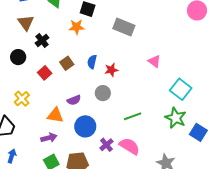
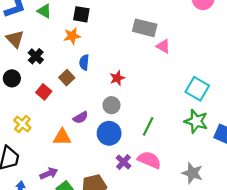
gray rectangle: (124, 27) -> (145, 28), moved
pink triangle: (154, 61) -> (163, 46), moved
blue semicircle: (92, 62) -> (84, 62), moved
green line: (133, 116) -> (148, 126), turned -36
blue circle: (85, 126) -> (109, 133), moved
purple arrow: (49, 138) -> (49, 174), moved

